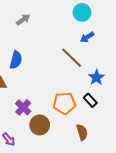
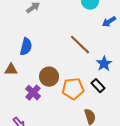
blue arrow: (87, 37) -> (109, 22), moved
brown circle: (40, 125) -> (49, 77), moved

